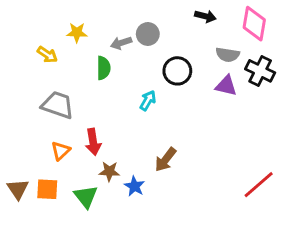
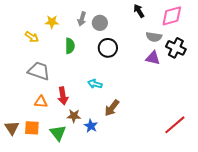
black arrow: (205, 16) -> (139, 11), turned -136
pink diamond: (254, 24) -> (172, 16), turned 65
gray arrow: (121, 43) -> (82, 19), moved, turned -56
black circle: (177, 71) -> (108, 48), moved
cyan arrow: (148, 100) -> (95, 84), moved, turned -104
orange triangle: (61, 151) -> (41, 102), turned 48

